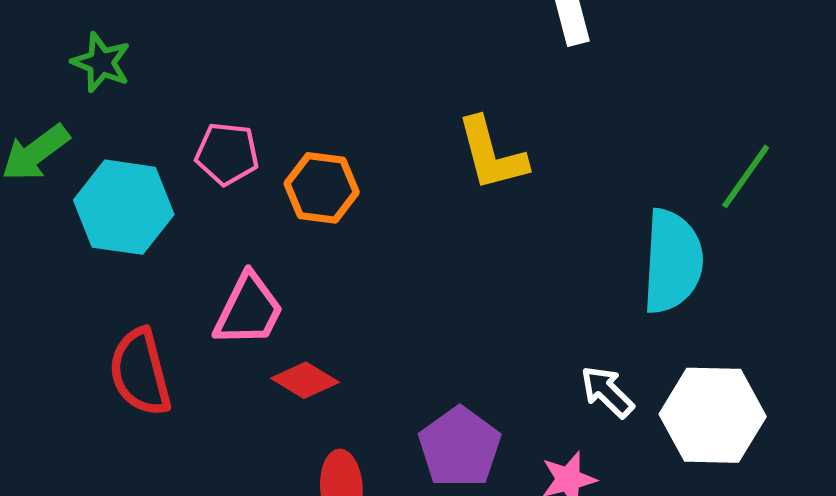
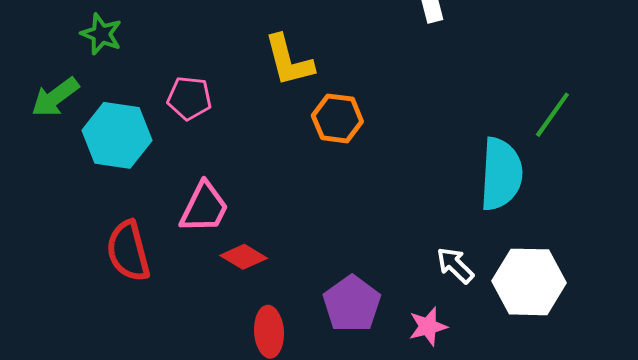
yellow L-shape: (492, 154) -> (289, 61), moved
orange hexagon: (322, 188) -> (337, 118), moved

